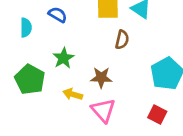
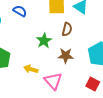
green star: (63, 58) -> (44, 41), moved
brown star: (101, 78) -> (66, 56), moved

